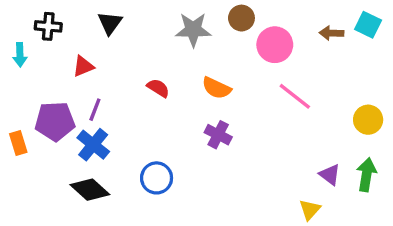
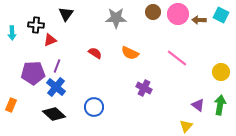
brown circle: (241, 18) -> (153, 12), moved
black cross: (48, 26) -> (36, 25), moved
pink circle: (275, 45) -> (178, 14), moved
purple cross: (218, 135) -> (144, 88), moved
orange rectangle: (18, 143) -> (11, 105), moved, turned 40

